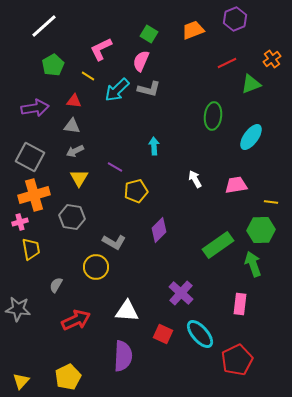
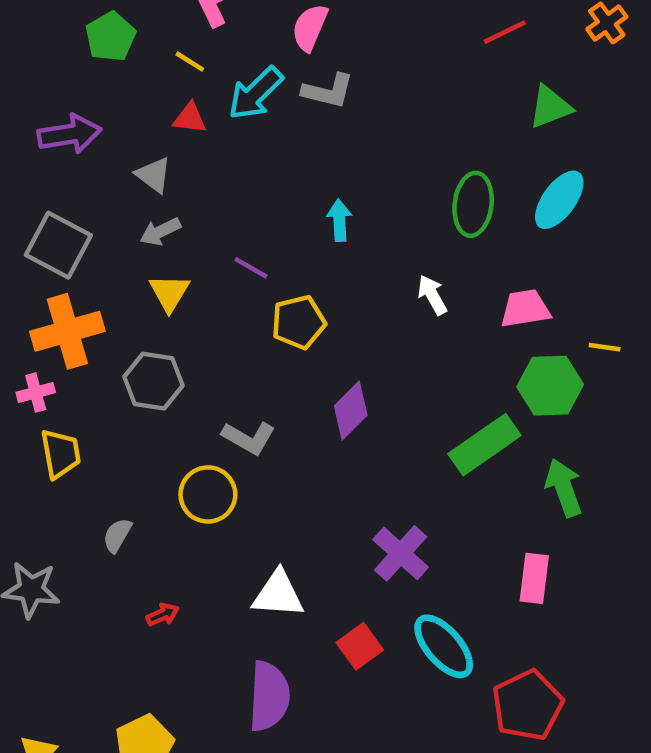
green triangle: (251, 84) -> (550, 107), moved
red triangle: (74, 101) -> (190, 118), moved
green ellipse: (213, 116) -> (473, 204), moved
gray triangle: (72, 126) -> (154, 175), turned 30
green hexagon: (261, 230) -> (550, 386), moved
red arrow: (76, 320) -> (163, 615), size x0.5
red square: (163, 334) -> (360, 646), turned 30

